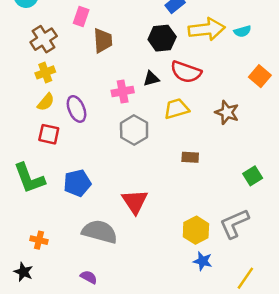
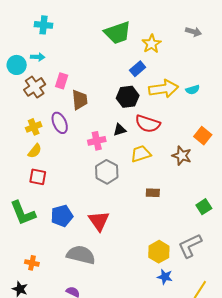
brown cross: (44, 39) -> (35, 87), moved
orange square: (260, 76) -> (203, 136), moved
purple ellipse: (77, 109) -> (60, 123), moved
red triangle: (135, 202) -> (99, 221), moved

